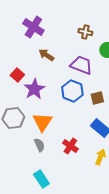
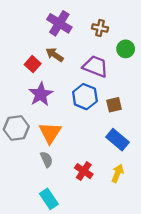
purple cross: (33, 27) -> (59, 23), moved
red square: (17, 75) -> (33, 64), moved
red cross: (70, 146) -> (84, 171), moved

